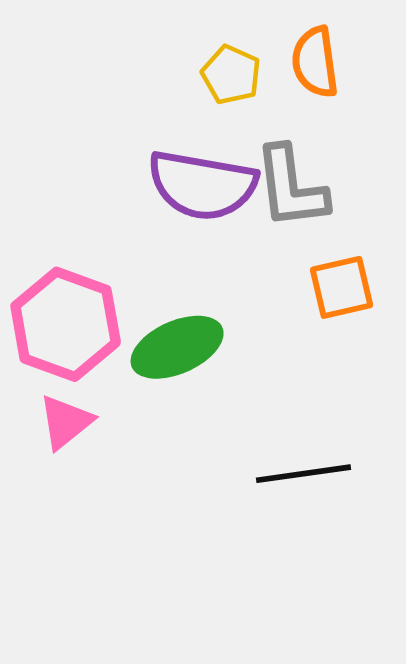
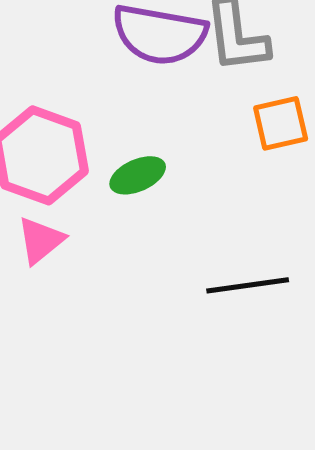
green ellipse: (177, 347) -> (138, 175), size x0.7

